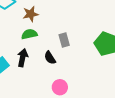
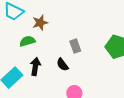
green semicircle: (29, 34) -> (27, 41), moved

